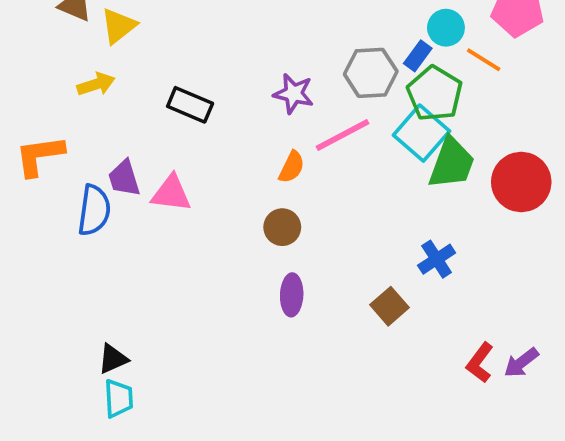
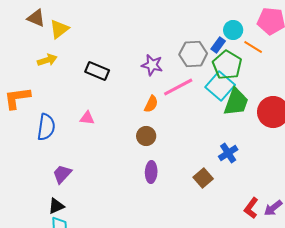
purple trapezoid: (124, 178) -> (62, 174), moved, turned 60
pink triangle: (171, 193) -> (87, 118), size x0.7

